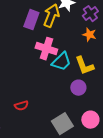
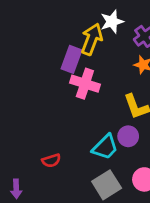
purple rectangle: (31, 20) -> (72, 59), moved
cyan trapezoid: (61, 62) -> (105, 147), moved

